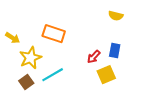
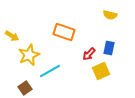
orange rectangle: (54, 34) -> (64, 32), moved
brown square: (26, 82) -> (25, 88), moved

